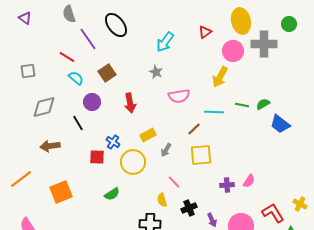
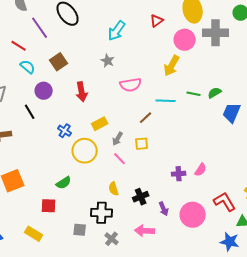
blue trapezoid: (280, 124) -> (232, 113), turned 75
yellow square: (201, 155) -> (142, 144), moved, size x0.6
red square: (97, 157) -> (49, 206), moved
pink line: (174, 182) -> (120, 159), moved

